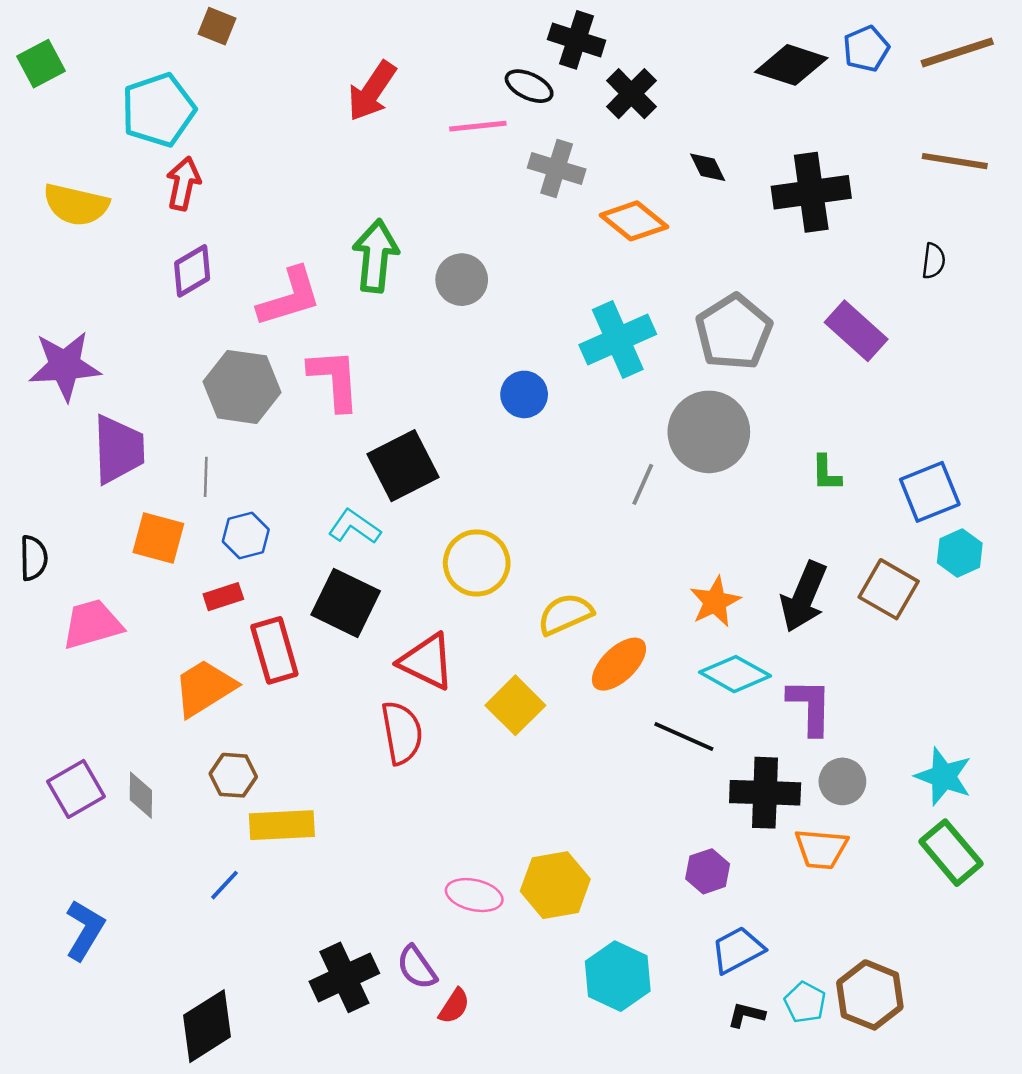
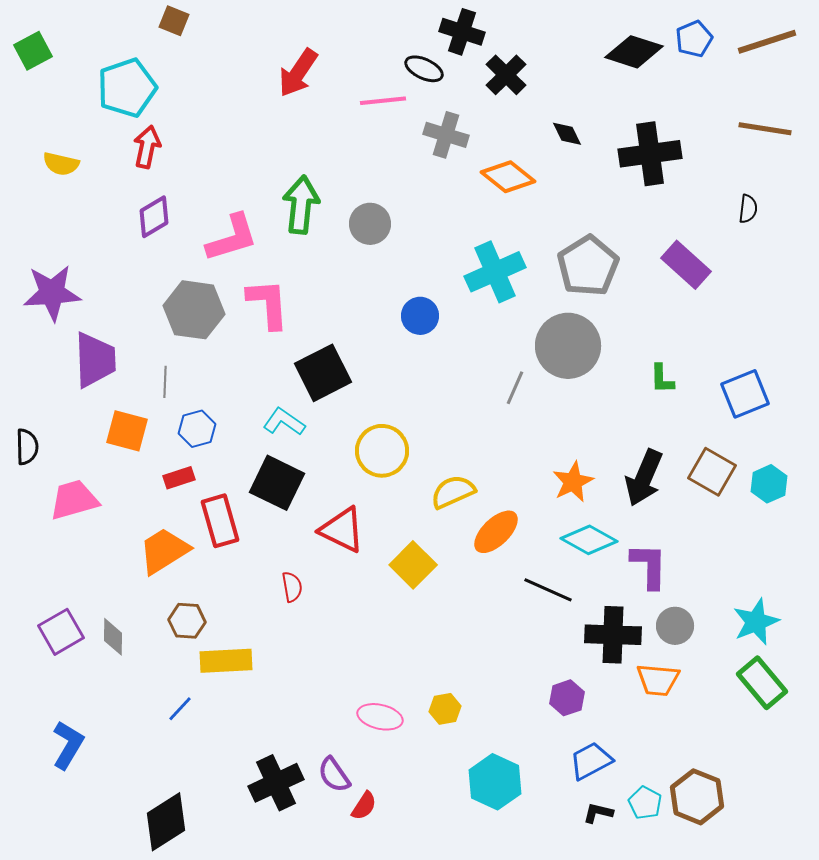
yellow semicircle: (76, 205) -> (61, 164), size x0.7
cyan hexagon: (960, 553) -> (769, 484), moved
red semicircle: (402, 733) -> (292, 587), moved, size x0.6
cyan star: (944, 776) -> (756, 622), turned 30
yellow hexagon: (555, 885) -> (445, 709), size x0.6

